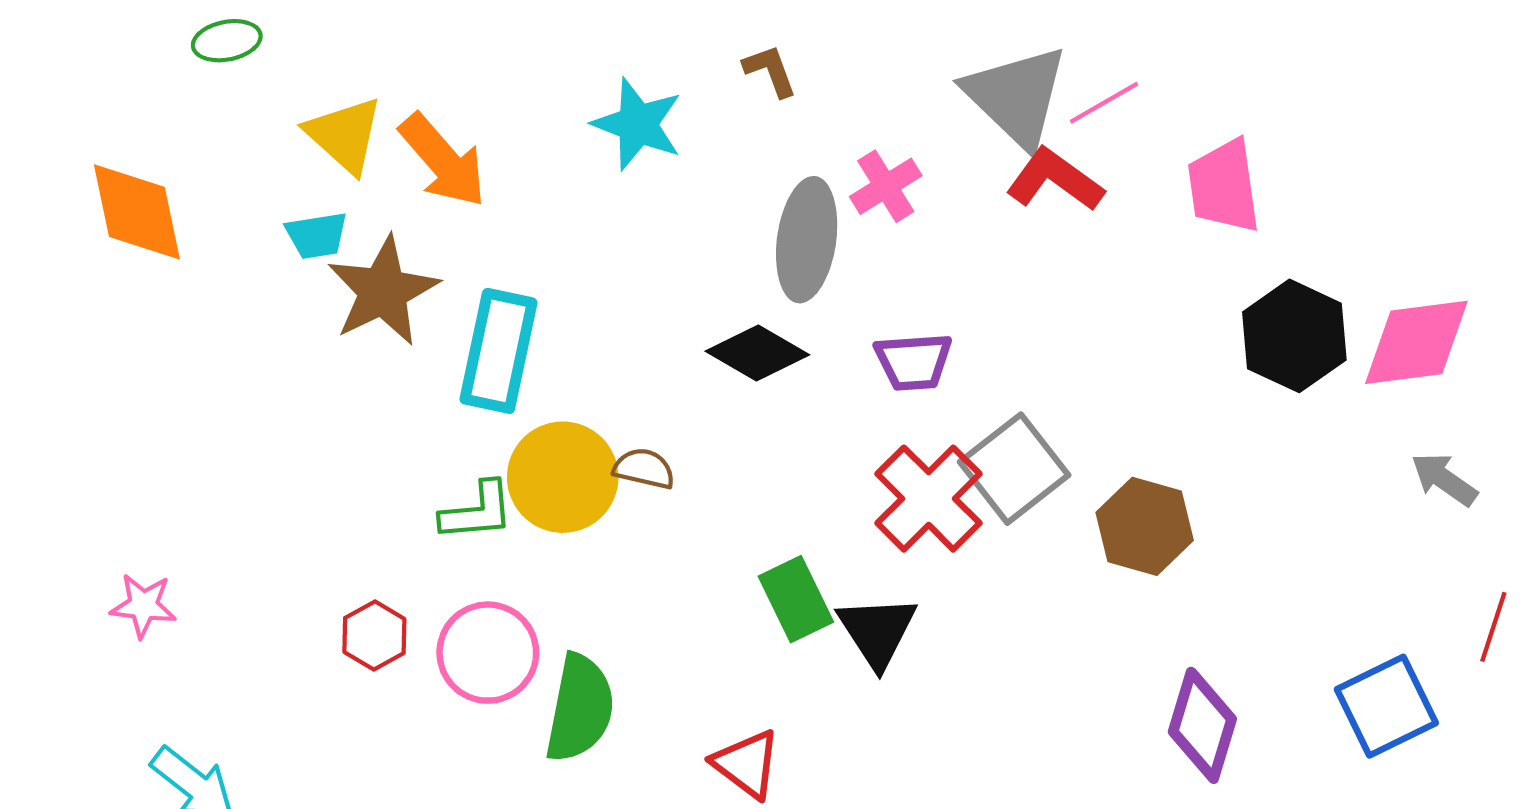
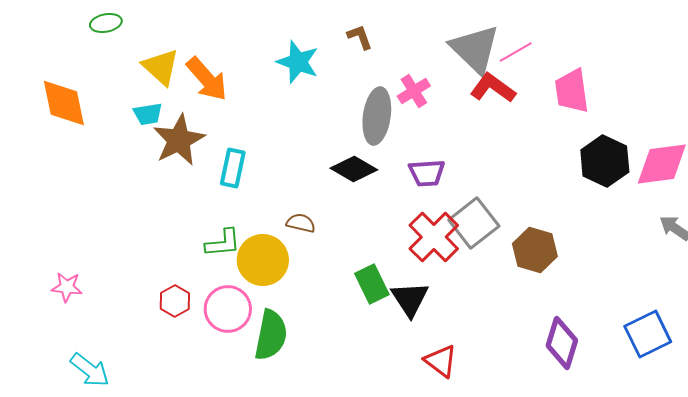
cyan rectangle: (498, 351) -> (233, 168), size x0.7
yellow circle: (563, 477) -> (263, 260), moved
red triangle: (747, 764) -> (441, 361), moved

